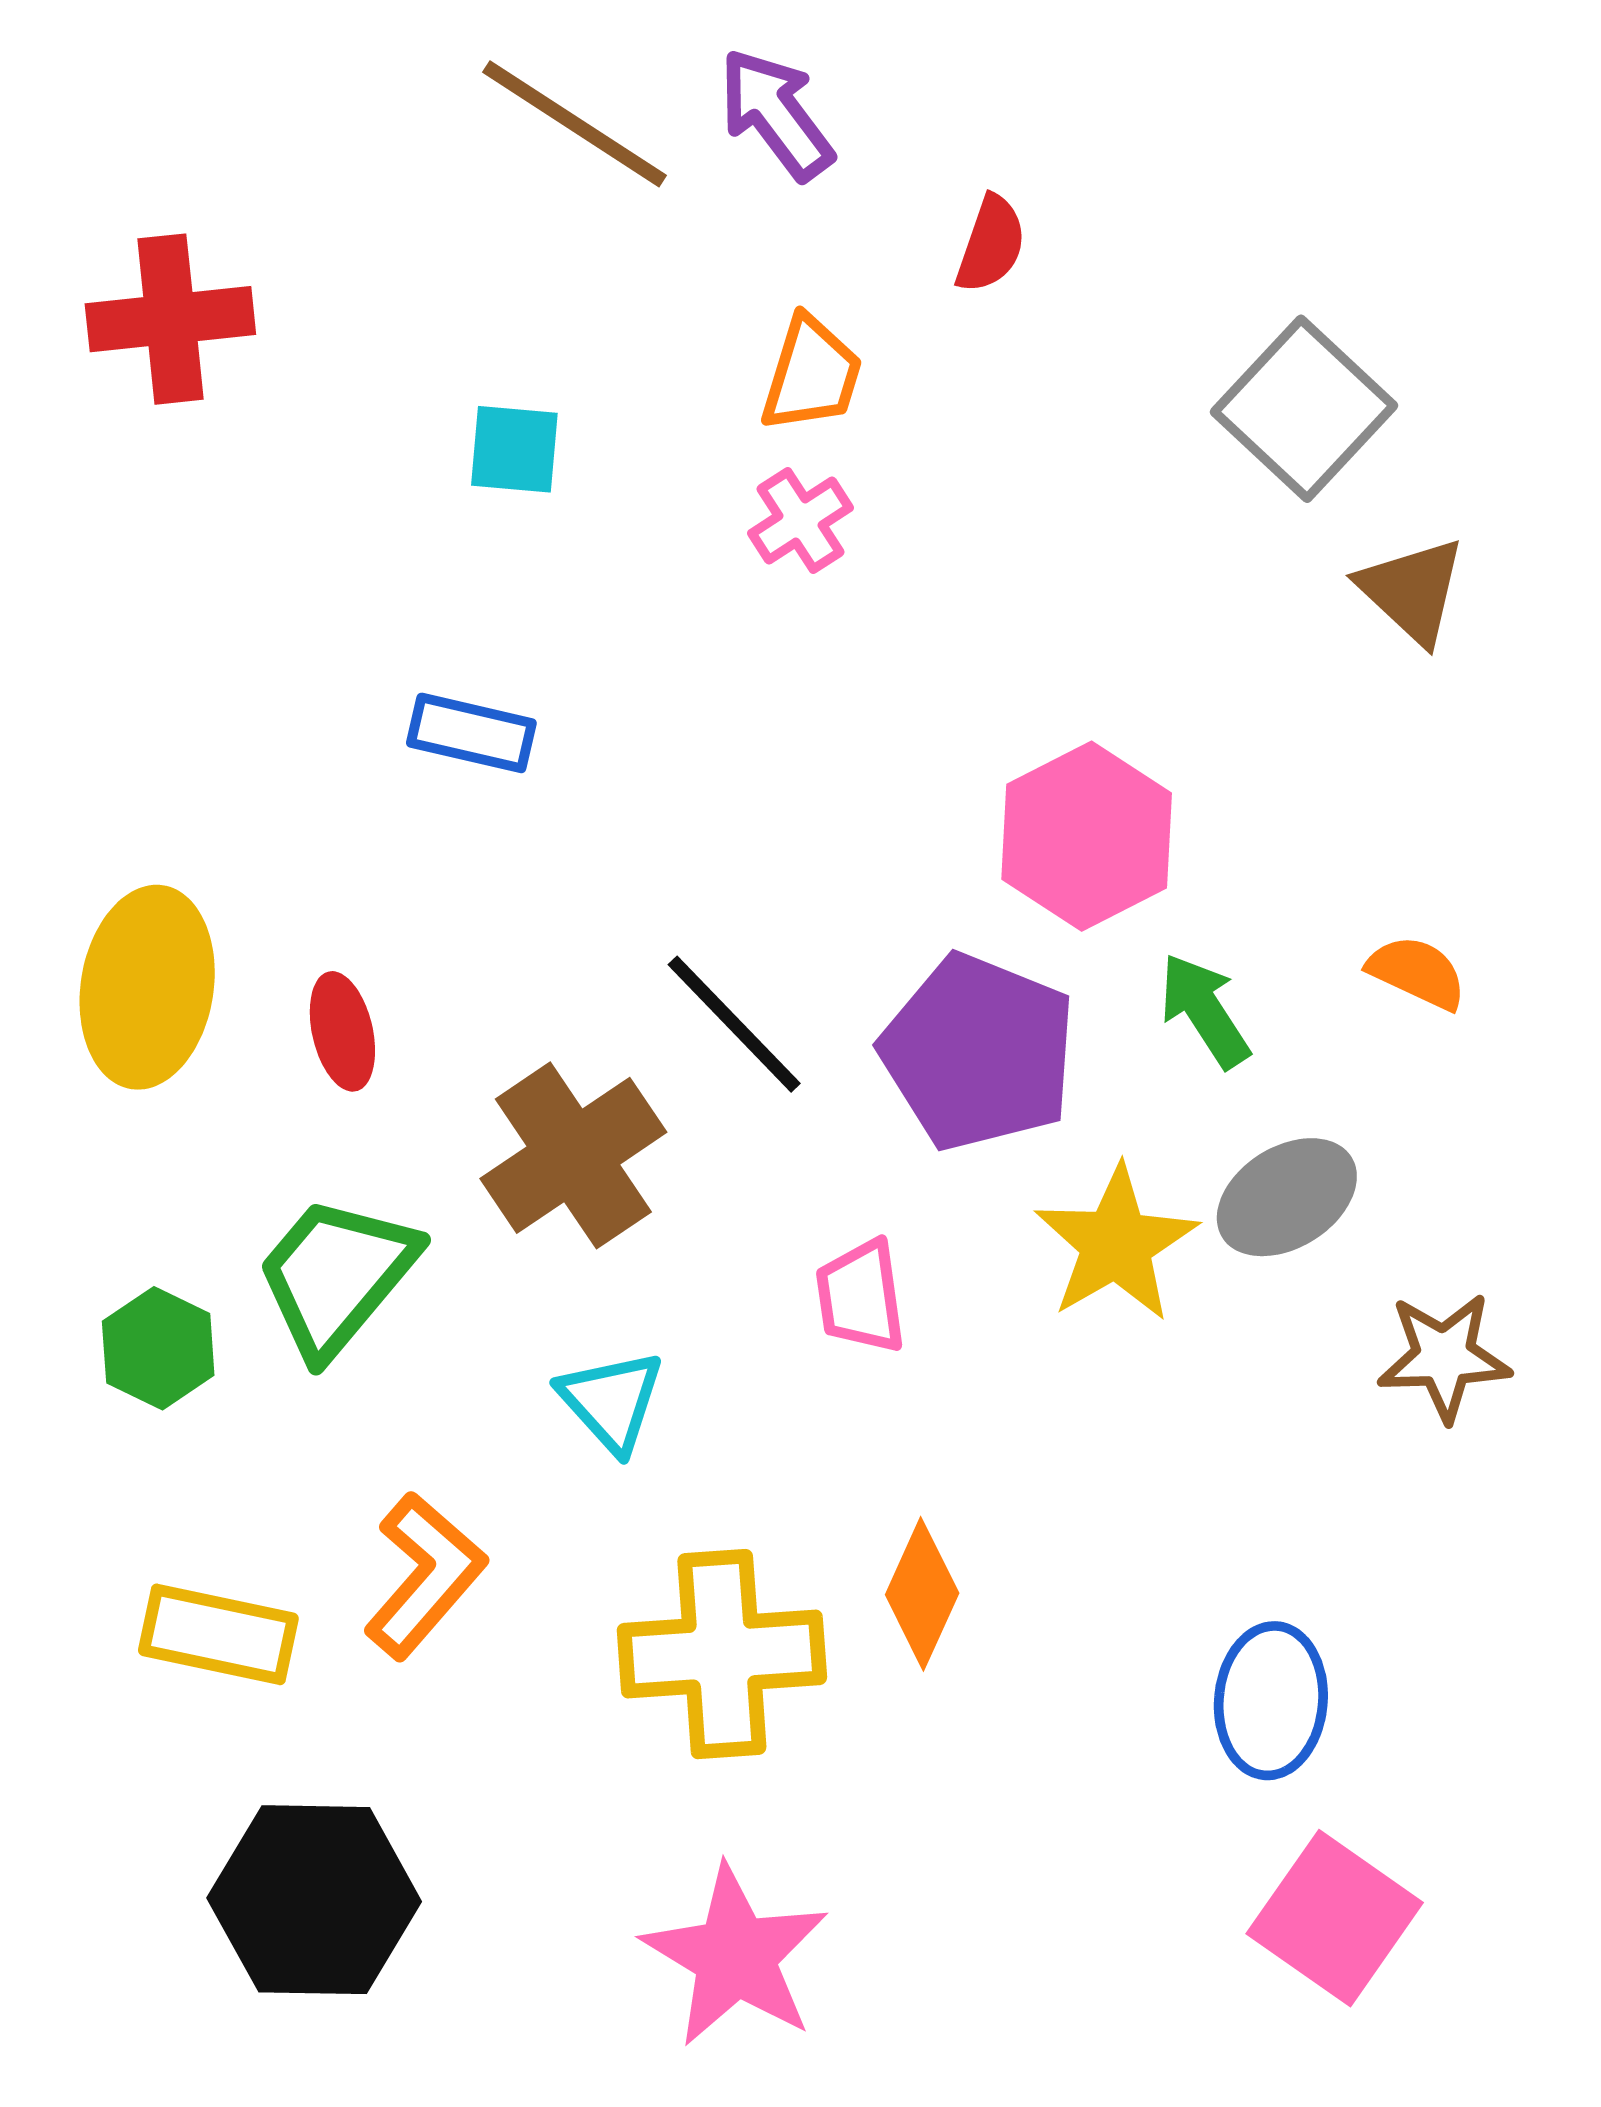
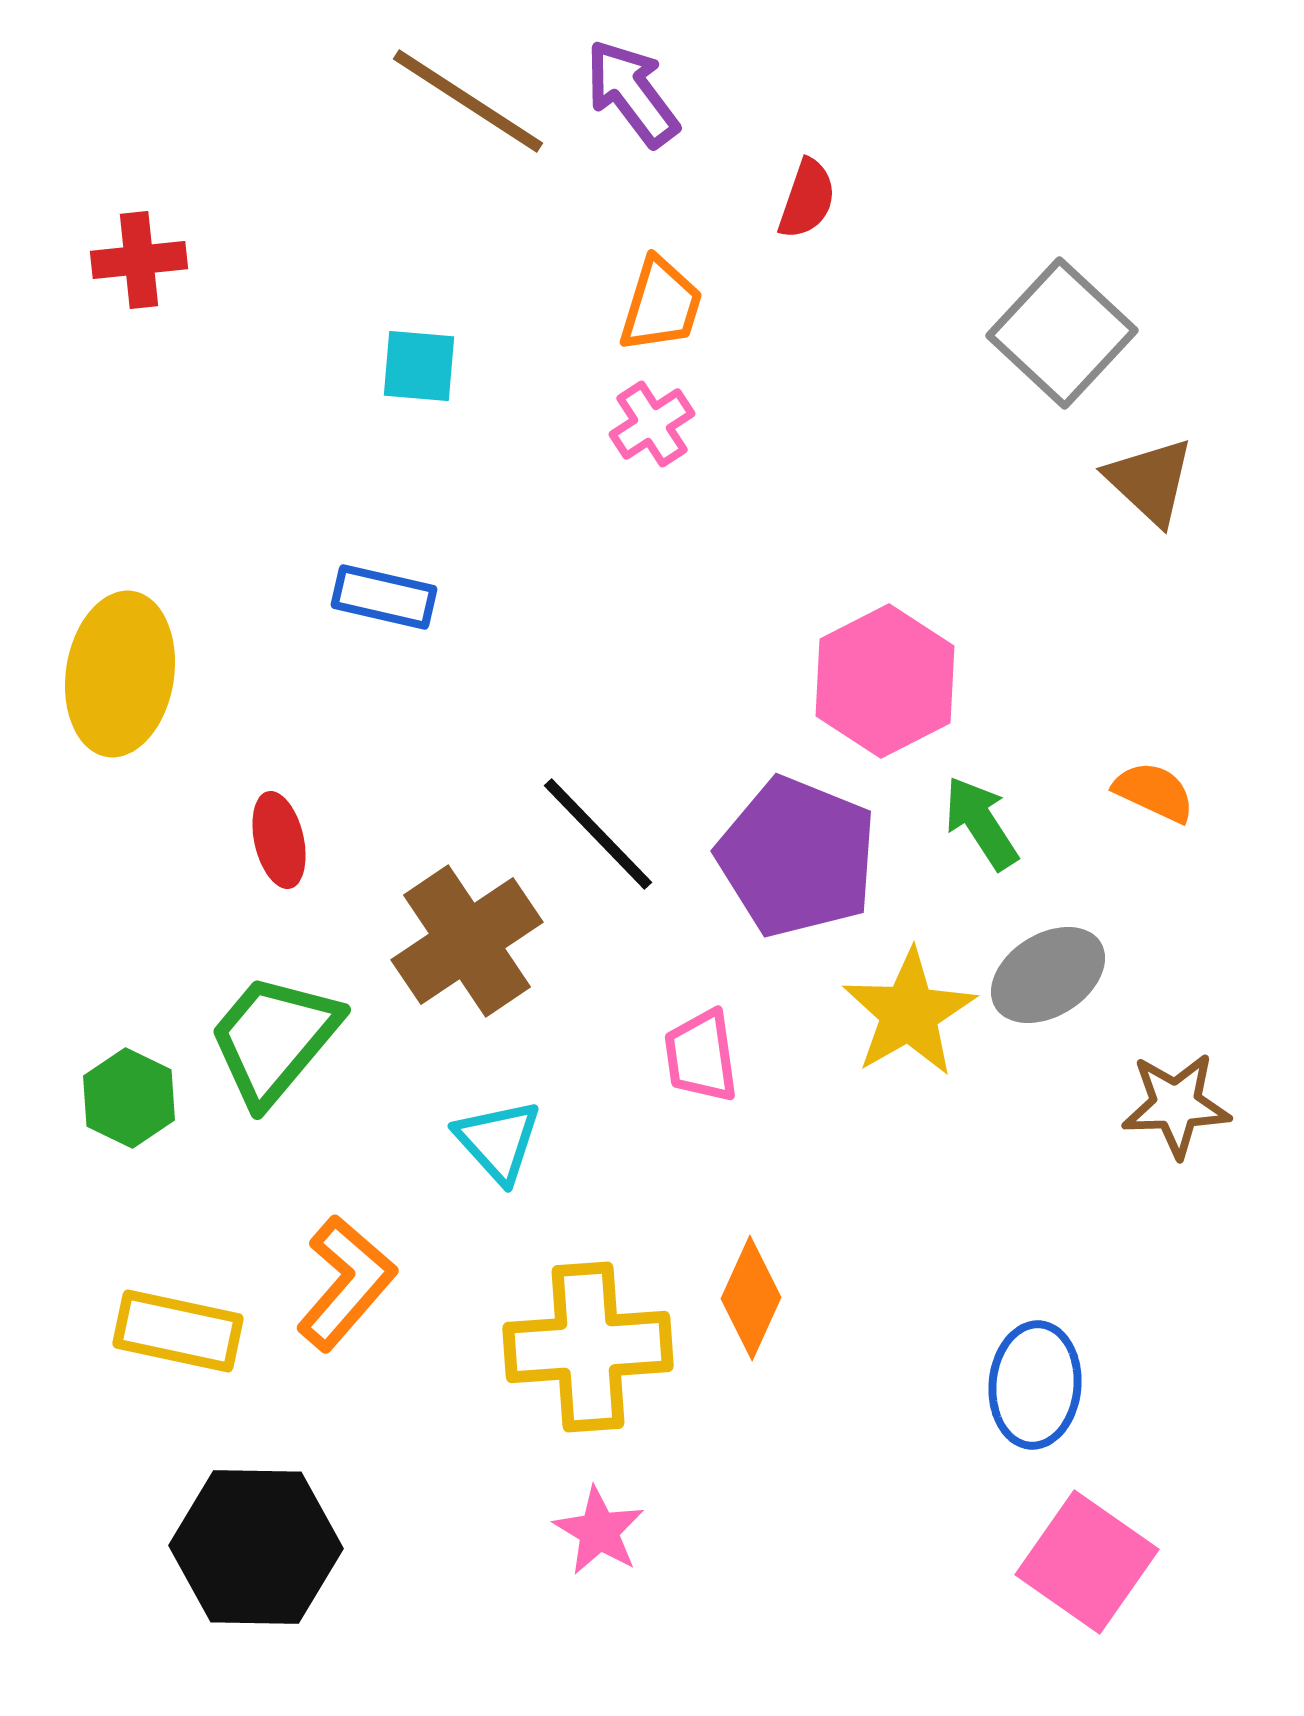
red cross: (170, 319) -> (139, 260), size x0.7
yellow ellipse: (147, 987) -> (120, 674), moved
pink star: (735, 1956) -> (599, 1531), moved, size x0.6

